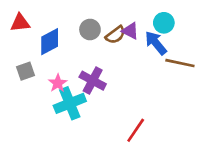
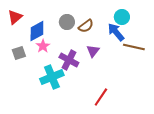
red triangle: (20, 23) -> (15, 17), turned -35
purple triangle: (130, 31) -> (93, 51), moved, turned 40
pink star: (58, 83) -> (43, 46), moved

